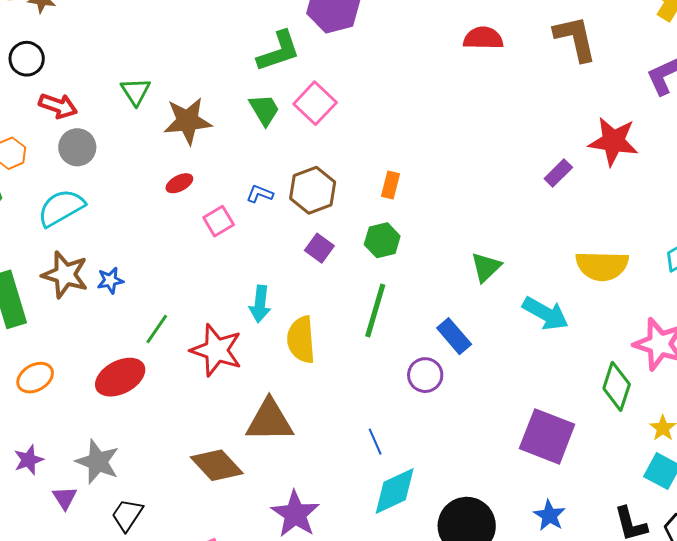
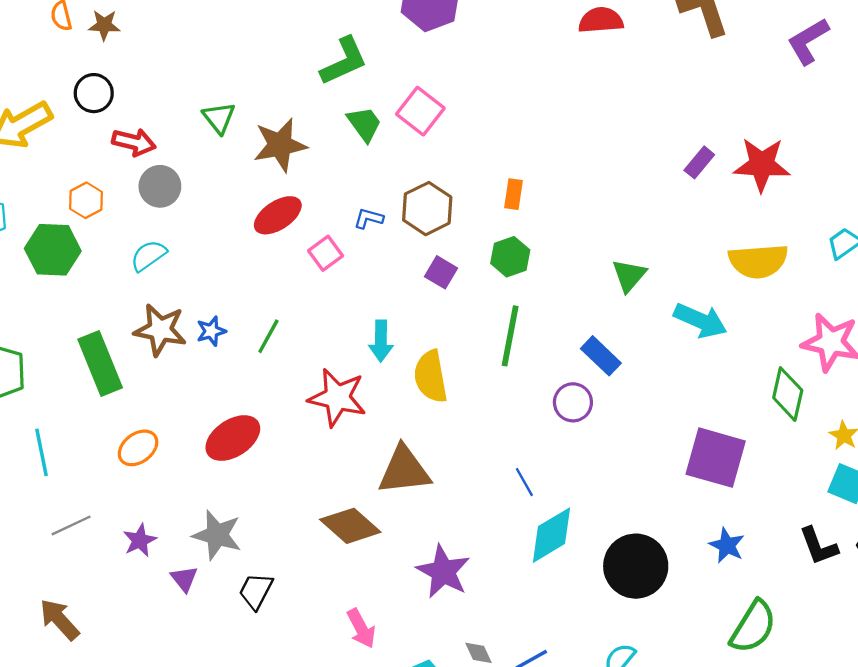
green L-shape: (279, 51) -> (344, 61), moved
red star: (613, 141) -> (762, 165), moved
red ellipse: (179, 183) -> (278, 215), size x1.6
cyan semicircle: (61, 208) -> (148, 256), size x0.7
green line: (157, 329) -> (268, 336), moved

